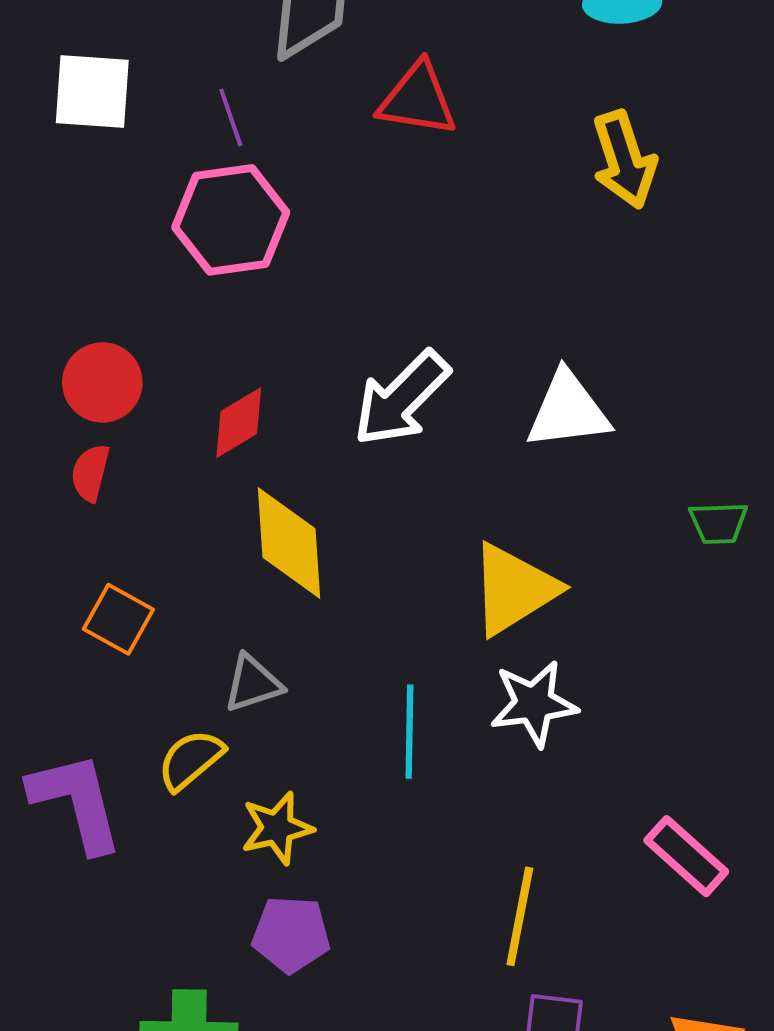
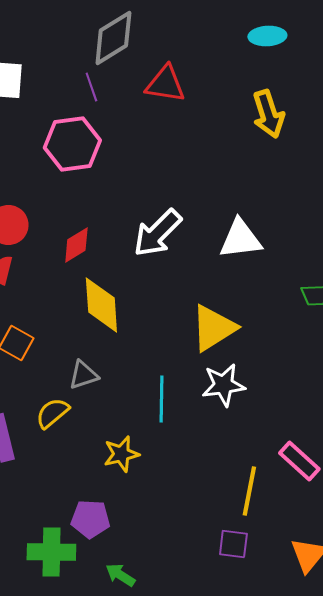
purple line: (231, 118) -> (91, 87), moved
yellow star: (277, 828) -> (121, 454), moved
yellow line: (520, 916) -> (249, 491), moved
purple pentagon: (291, 934) -> (90, 519), moved

